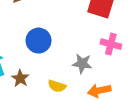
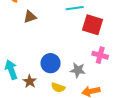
blue circle: (39, 41) -> (51, 63), moved

